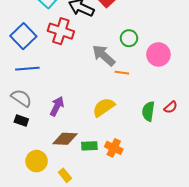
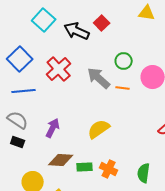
red cross: (61, 31) -> (59, 69), moved, turned 30
orange line: (122, 73) -> (123, 88), moved
green semicircle: (148, 111) -> (144, 173), moved

